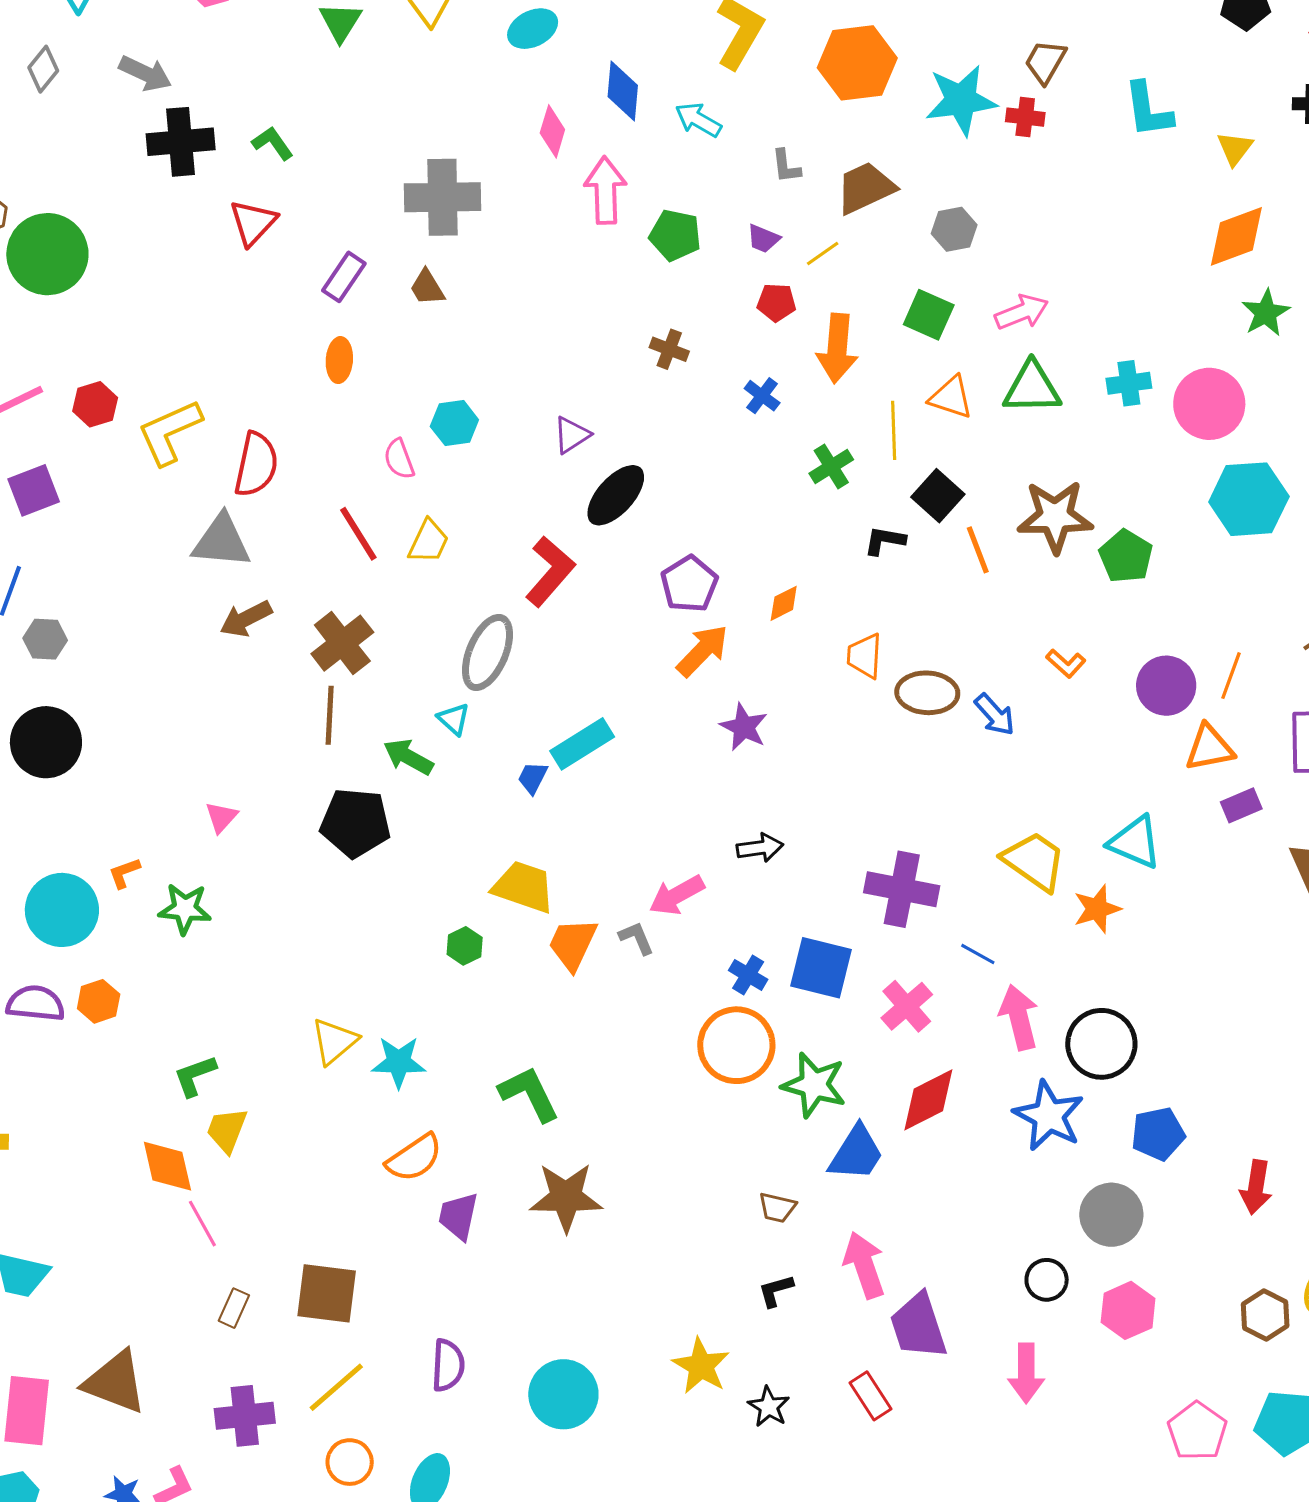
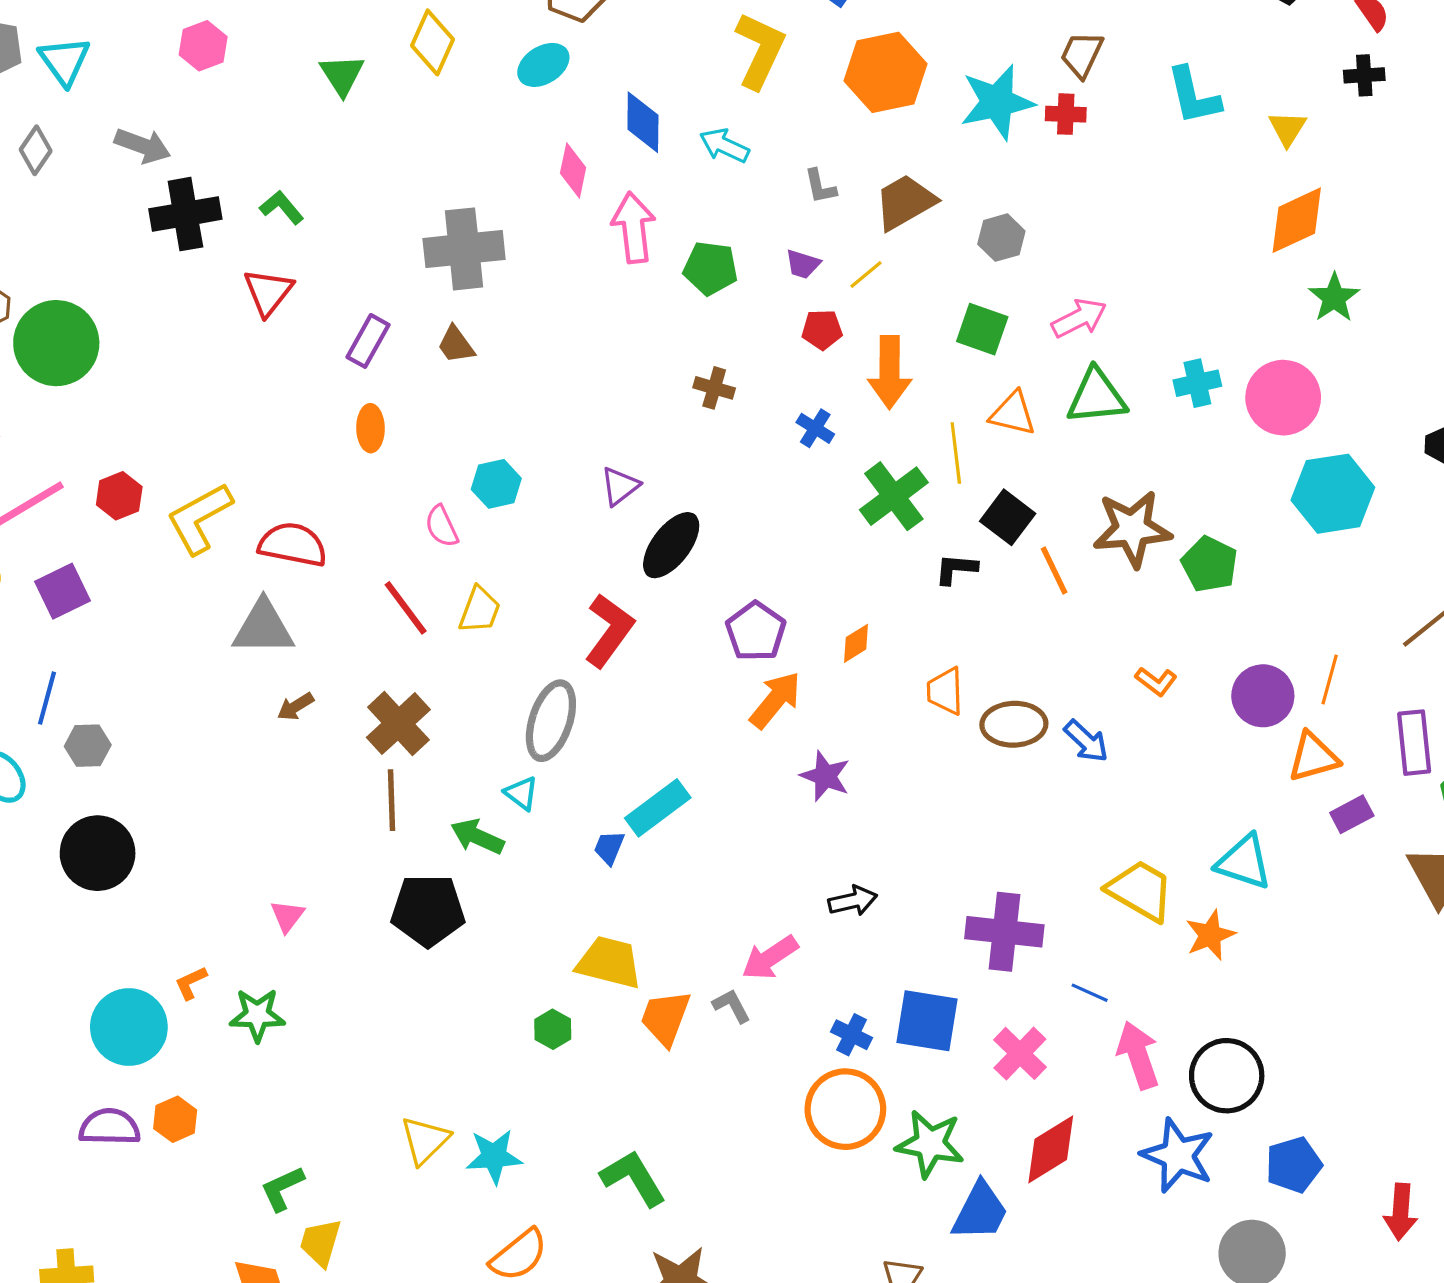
red semicircle: (256, 464) -> (293, 545), turned -86
green cross: (831, 466) -> (894, 496), size x1.5
brown arrow: (246, 619) -> (296, 707), size x0.7

